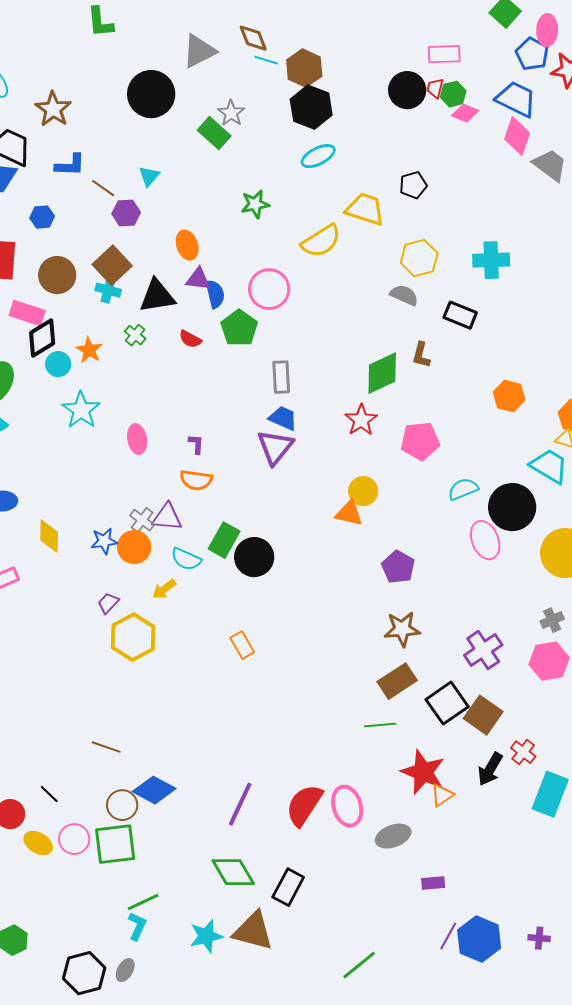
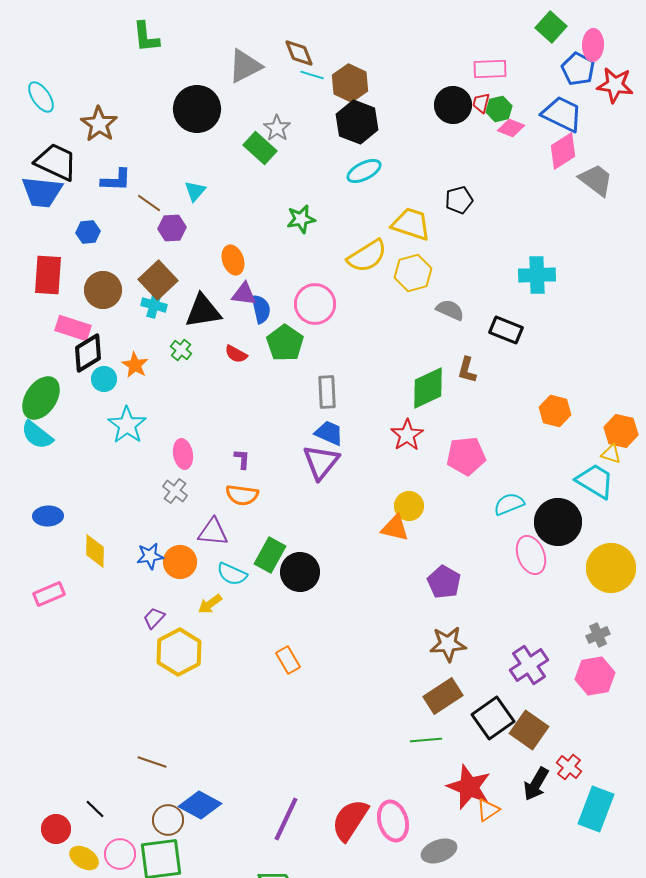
pink diamond: (517, 136) -> (563, 151), turned 39
yellow hexagon: (419, 258) -> (413, 273), moved
gray cross: (142, 520) -> (175, 491), moved

